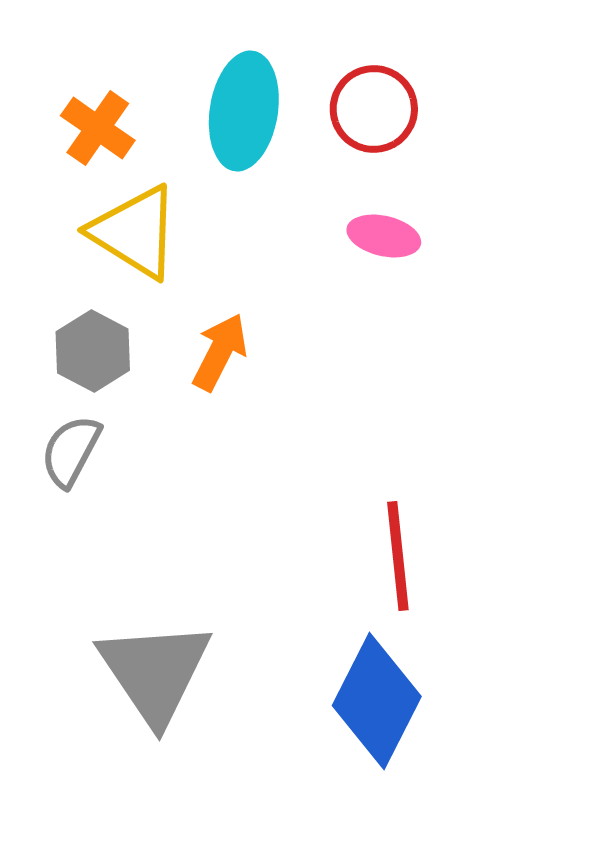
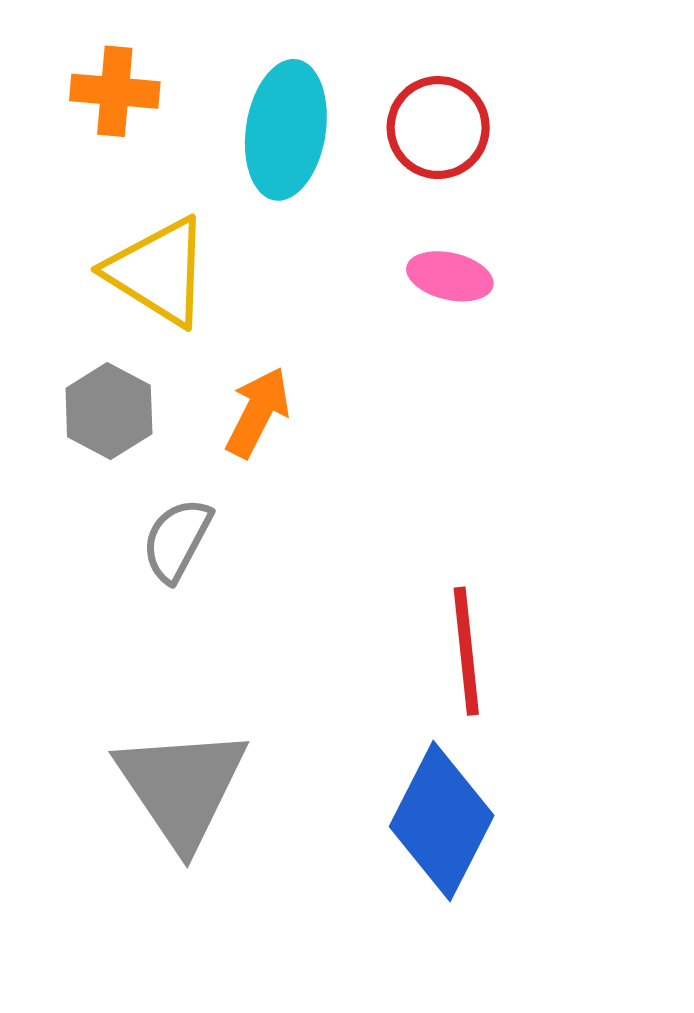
orange cross: (98, 128) -> (115, 91), moved, turned -30
gray semicircle: (71, 451) -> (177, 540), moved

